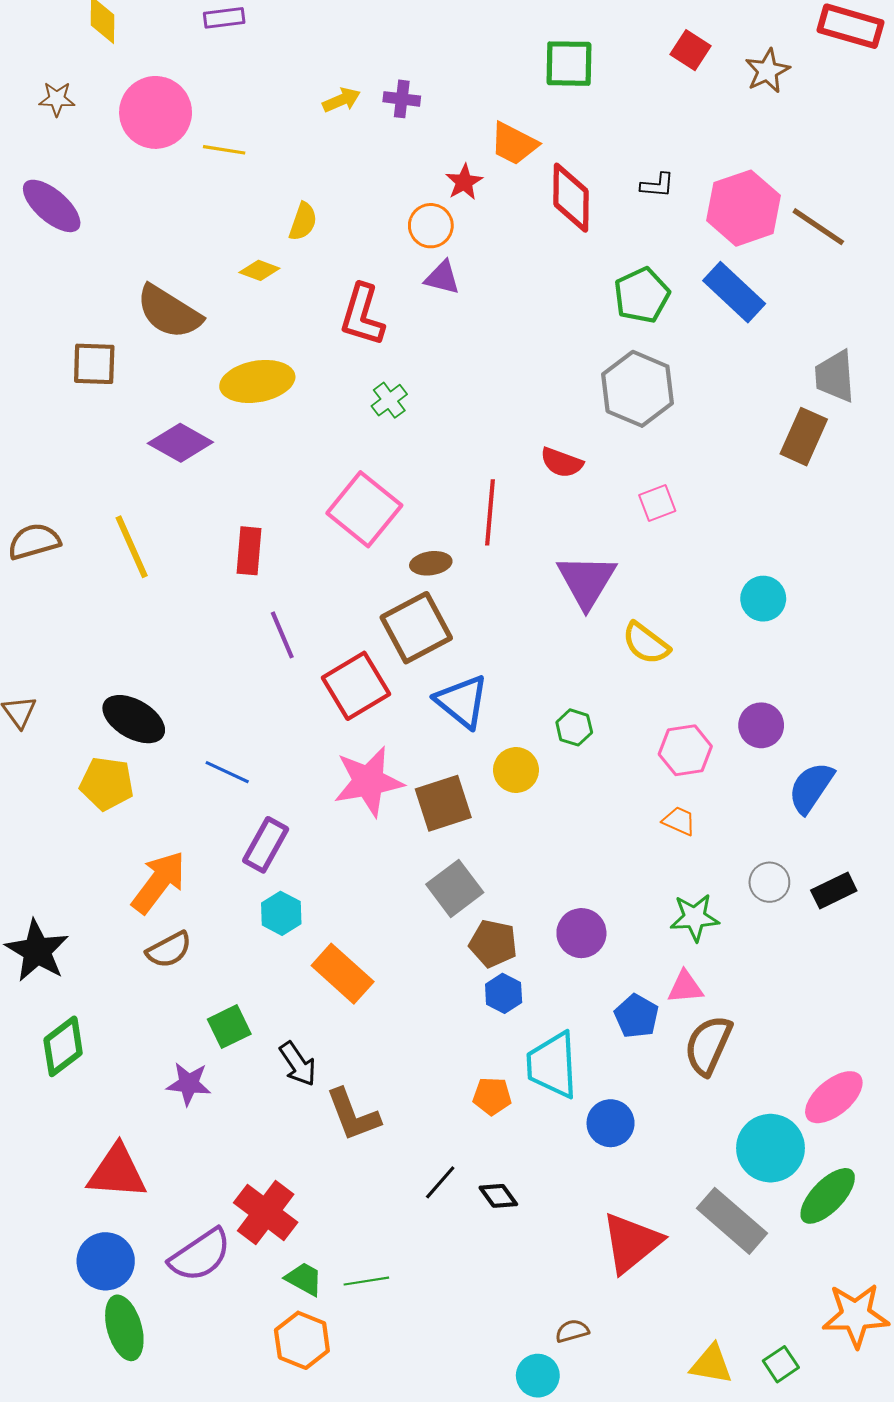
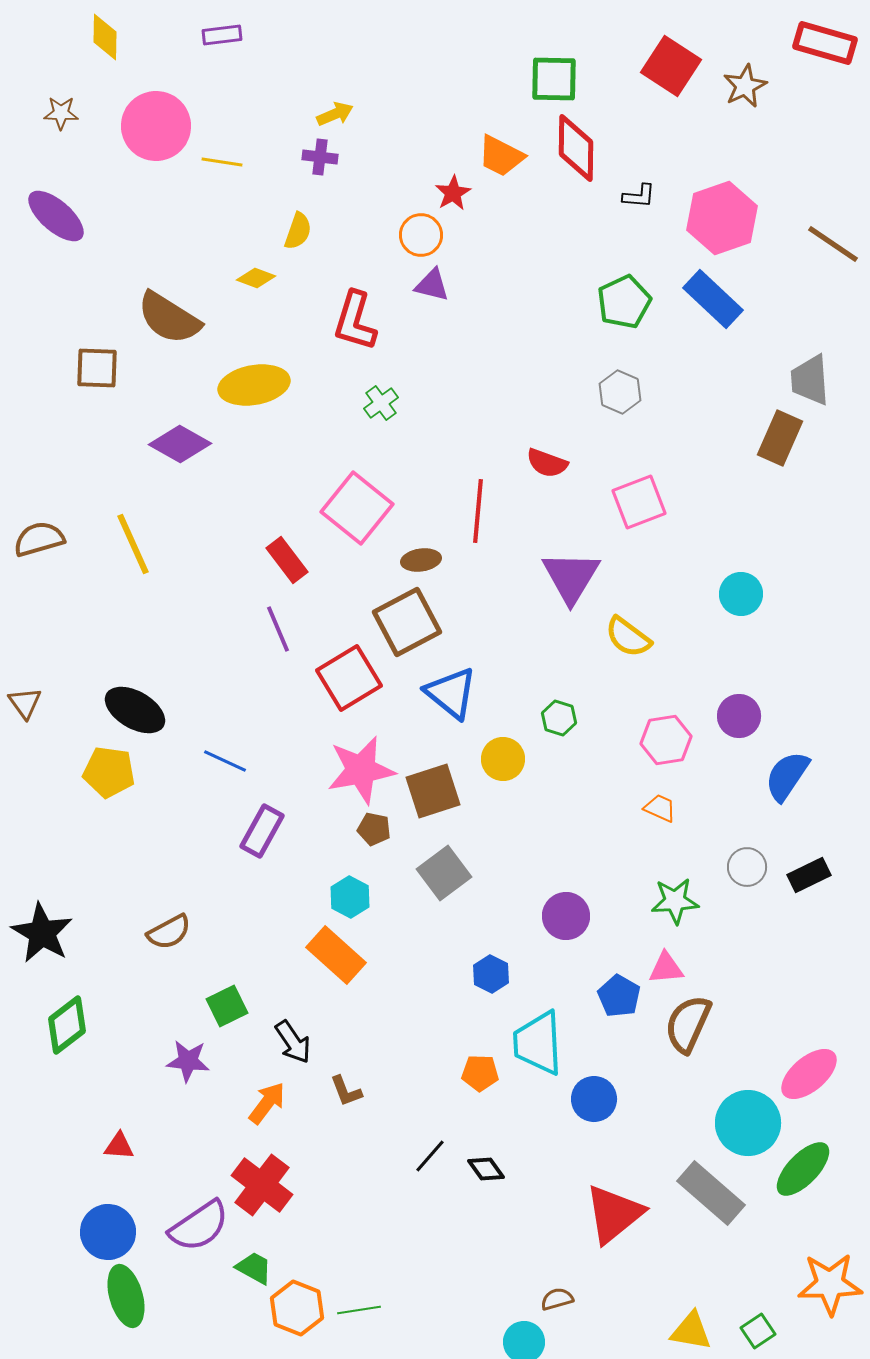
red square: (691, 50) -> (671, 66), size x1.5
purple cross: (402, 99) -> (320, 157), moved
red diamond: (571, 198) -> (576, 148), moved
brown line: (818, 227) -> (833, 244), moved
gray hexagon: (638, 389) -> (620, 392), size x0.6
pink square: (657, 503) -> (639, 502), size x1.5
red rectangle: (249, 551) -> (287, 560), moved, turned -42
orange arrow: (159, 882) -> (267, 1103), moved, size x0.7
cyan hexagon: (281, 913) -> (350, 897), moved
brown pentagon: (493, 943) -> (374, 829), moved, size x0.7
brown L-shape: (353, 1115) -> (346, 1091), size x0.6
red triangle: (117, 1172) -> (119, 1146), size x0.5
green trapezoid: (304, 1279) -> (254, 1268), moved
green line: (366, 1281) -> (359, 1310), moved

